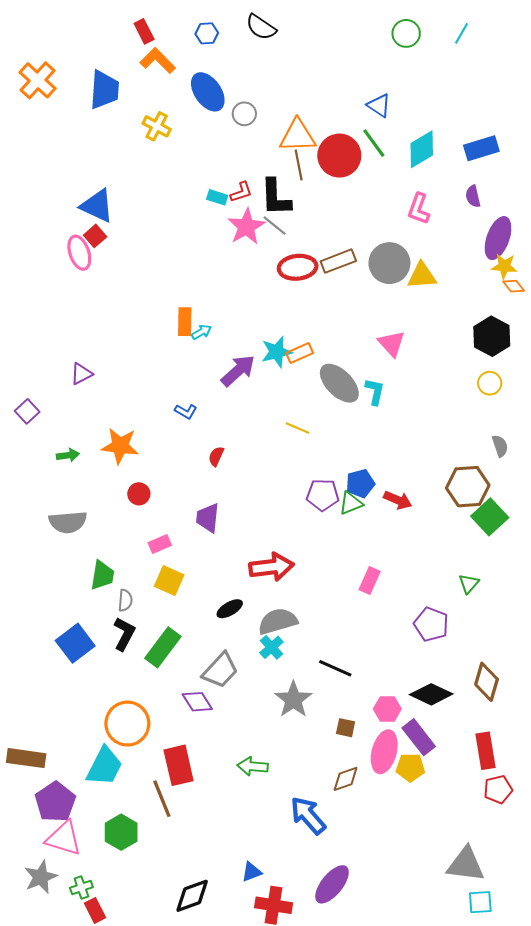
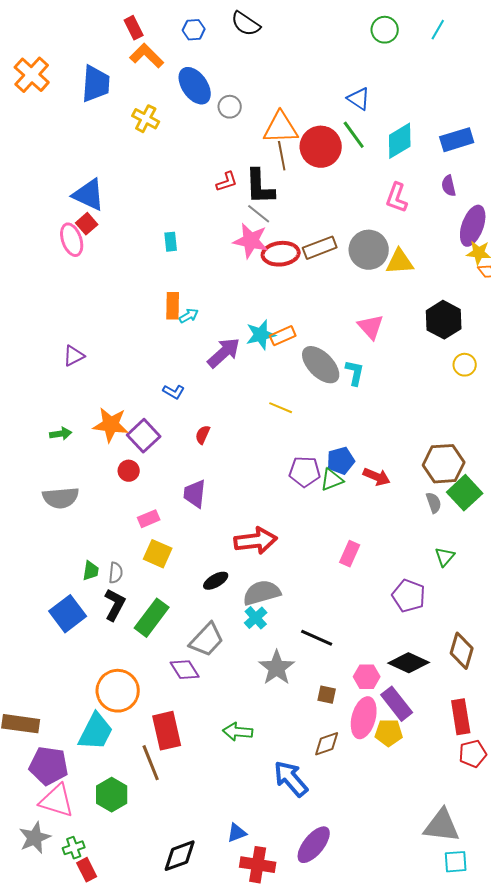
cyan rectangle: (217, 197) -> (171, 242), moved, turned 66
pink star: (246, 227) -> (251, 241), moved, turned -30
black hexagon: (492, 336) -> (444, 320), moved
purple square: (27, 411) -> (144, 436), moved, size x1.4
gray semicircle: (500, 446) -> (434, 503), moved
green trapezoid: (102, 575) -> (91, 571), moved, size x0.7
purple pentagon: (55, 802) -> (49, 766), turned -30

